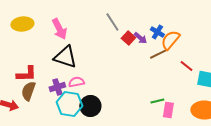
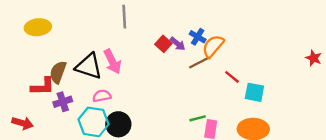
gray line: (112, 22) -> (124, 17), moved, turned 30
pink arrow: (59, 29) -> (112, 62), moved
purple cross: (57, 87) -> (63, 102), moved
brown semicircle: (28, 91) -> (58, 72), moved

